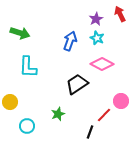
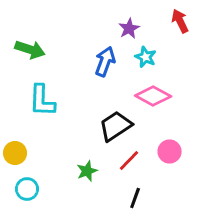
purple star: (96, 19) -> (129, 28), moved
pink circle: (121, 101) -> (170, 152), moved
red line: (104, 115) -> (129, 161), moved
cyan circle: (27, 126) -> (27, 189), moved

